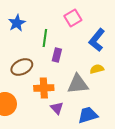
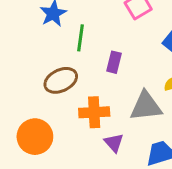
green line: (45, 38) -> (81, 38), moved

